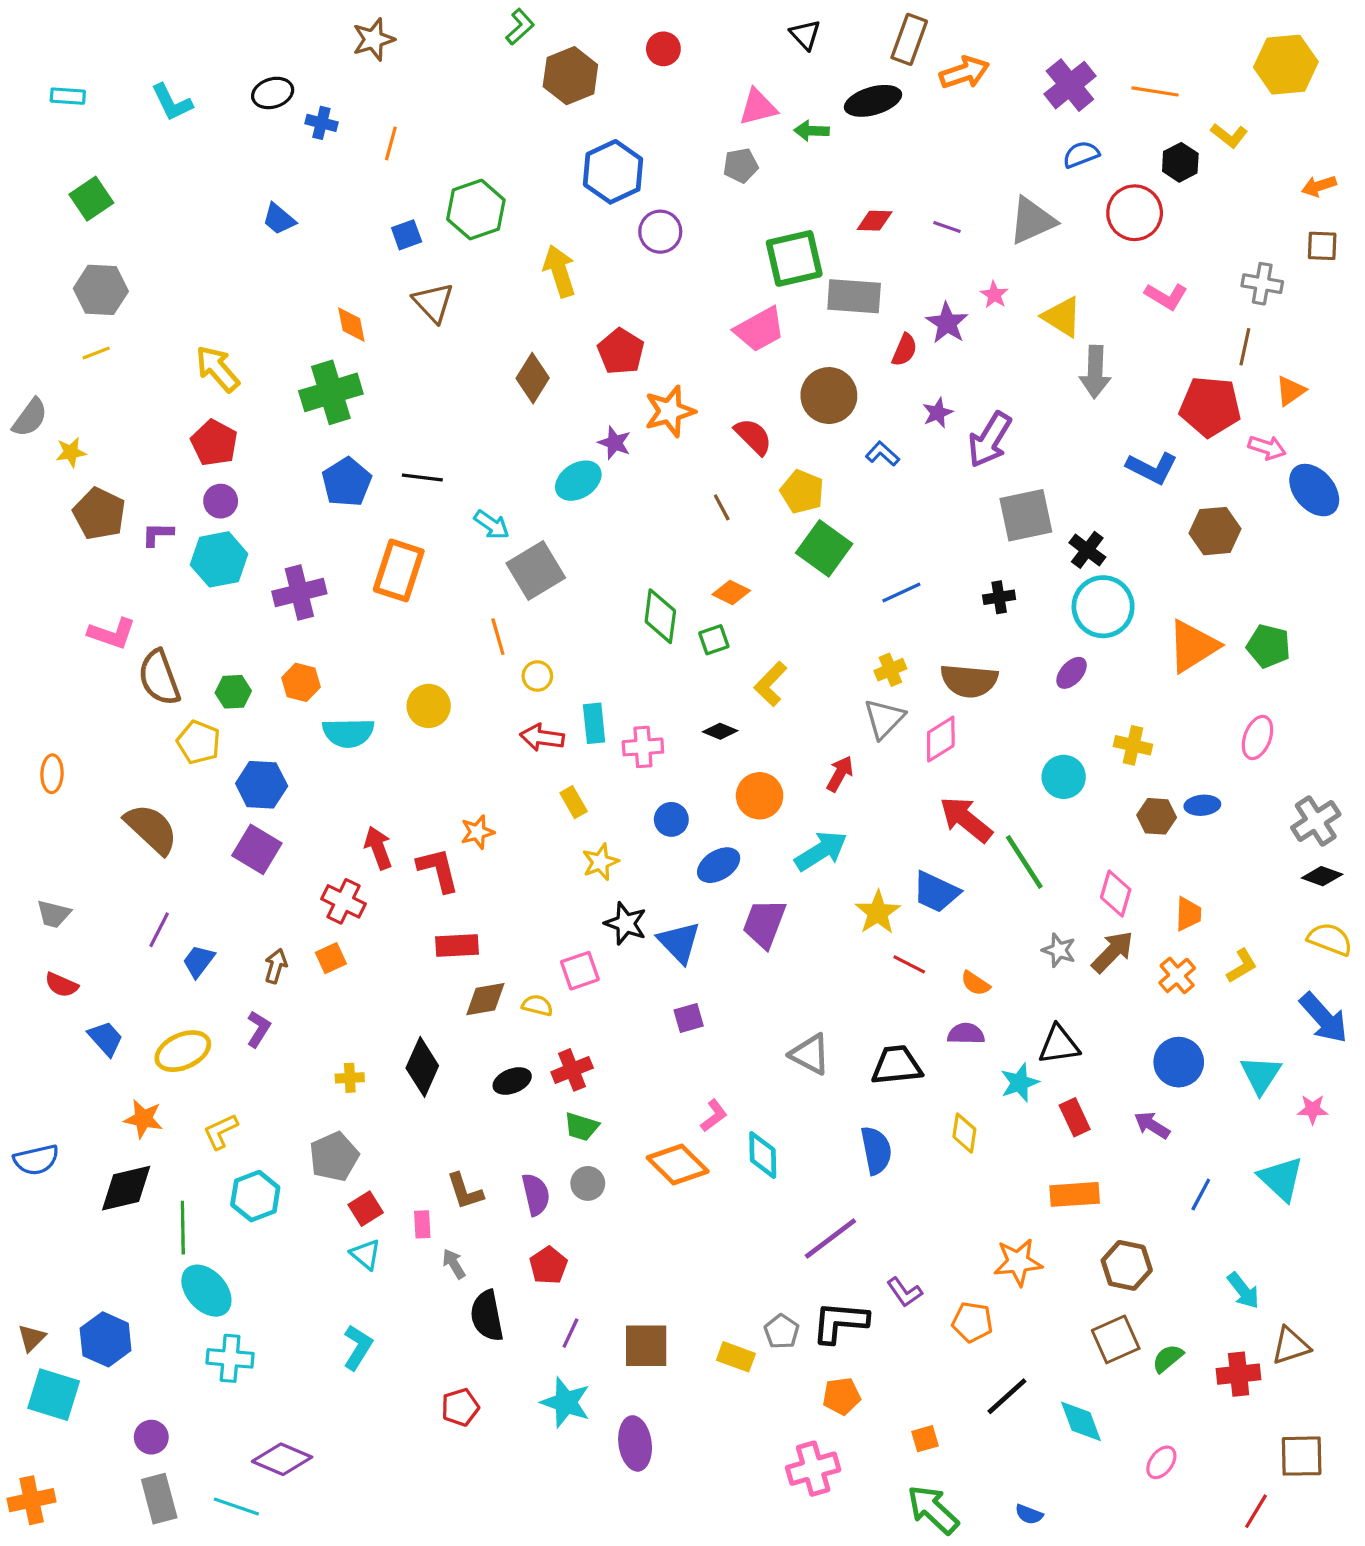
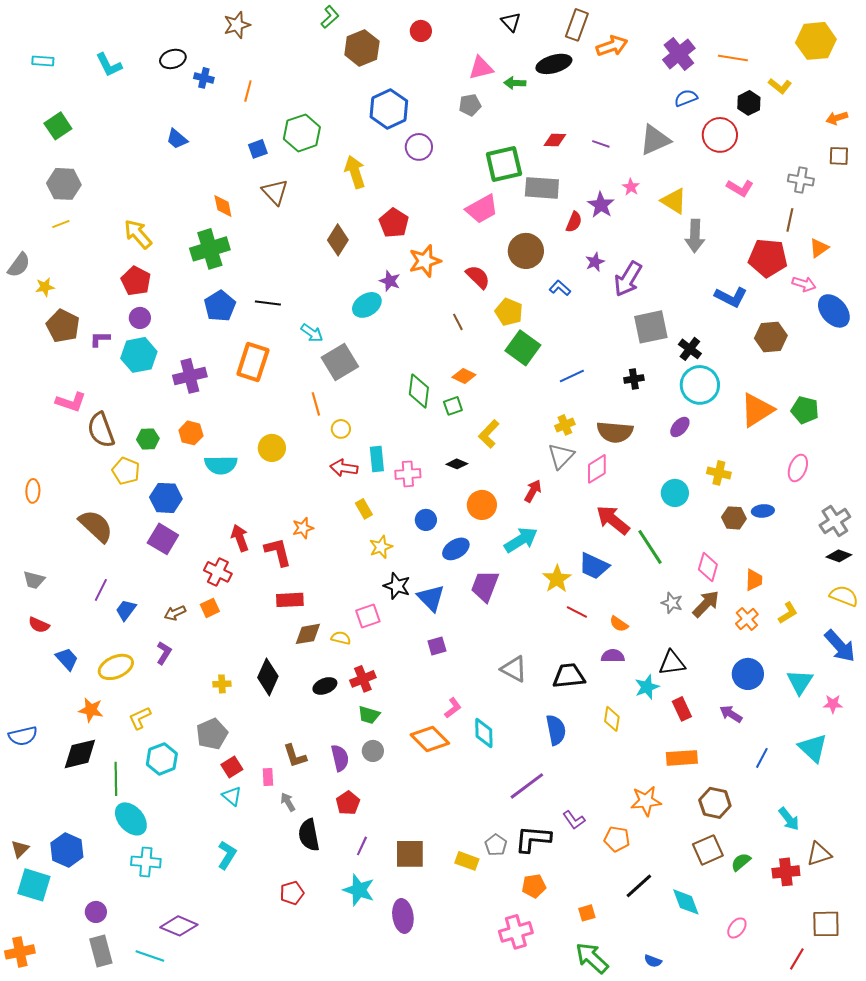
brown arrow: (276, 966) -> (175, 613), turned -130

